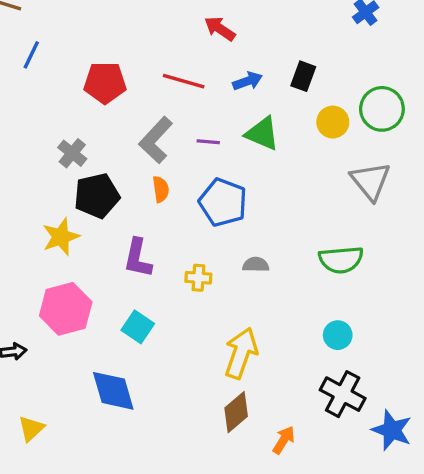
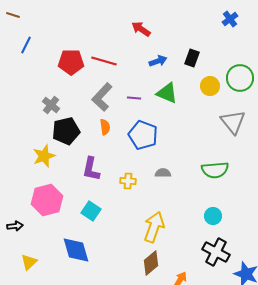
red line: (184, 81) -> (104, 61), moved
yellow triangle: (31, 429) -> (29, 262), moved

